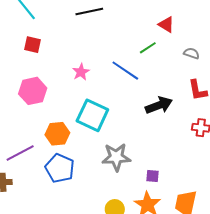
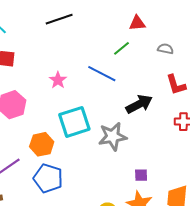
red triangle: (166, 25) -> (137, 23), turned -30
cyan square: (92, 115) -> (74, 122), turned -36
gray star: (116, 157) -> (113, 136), moved

